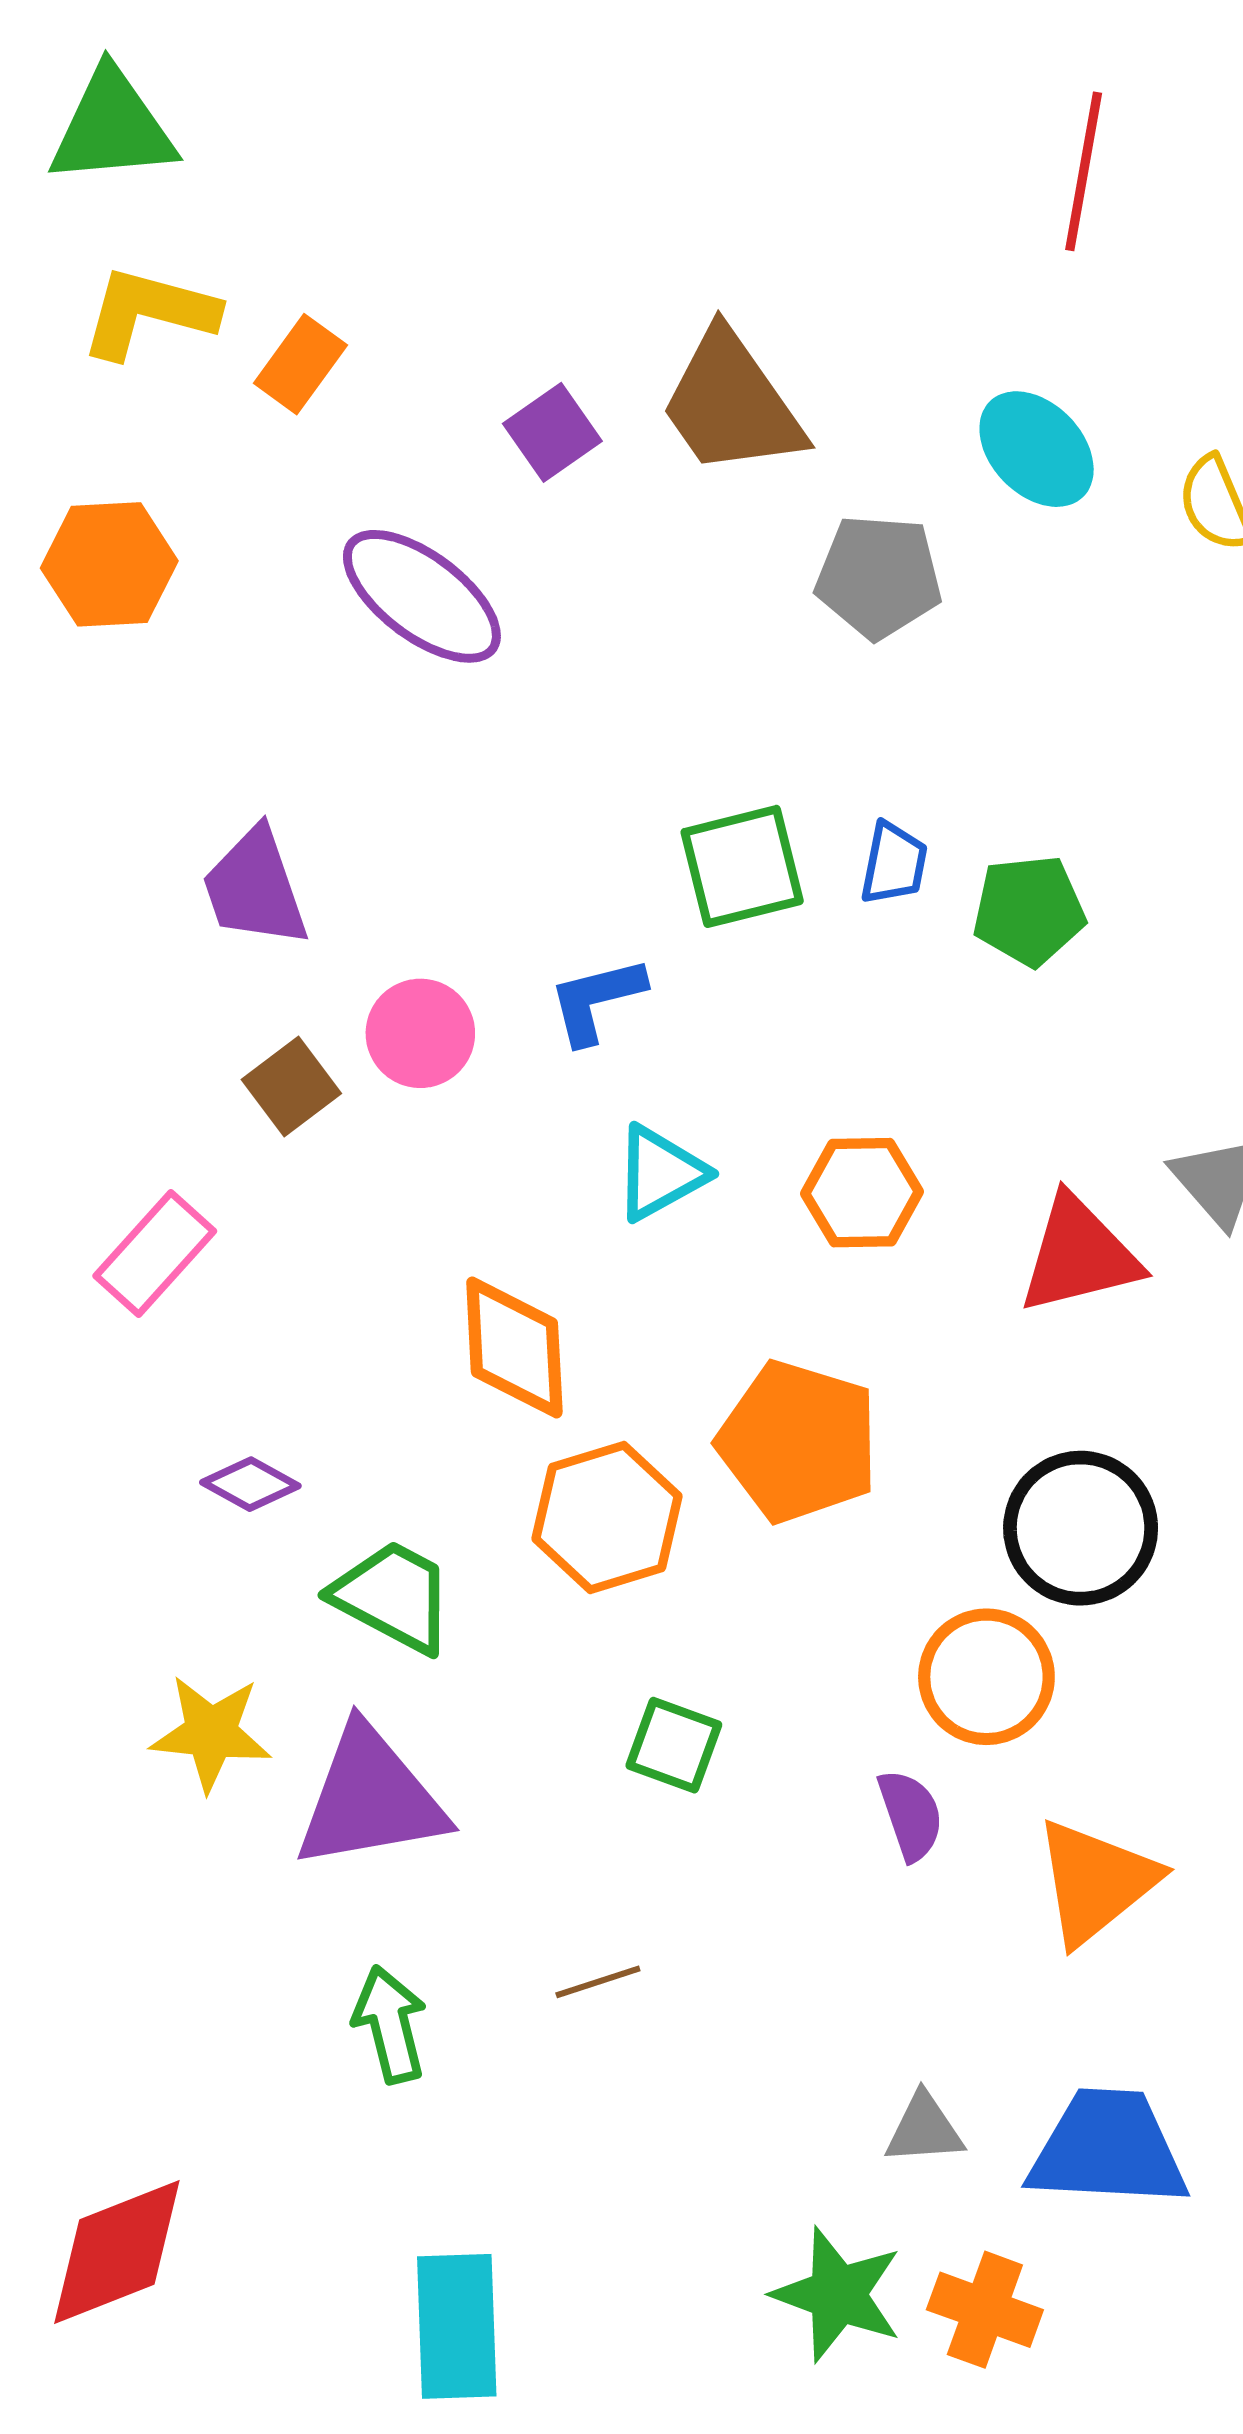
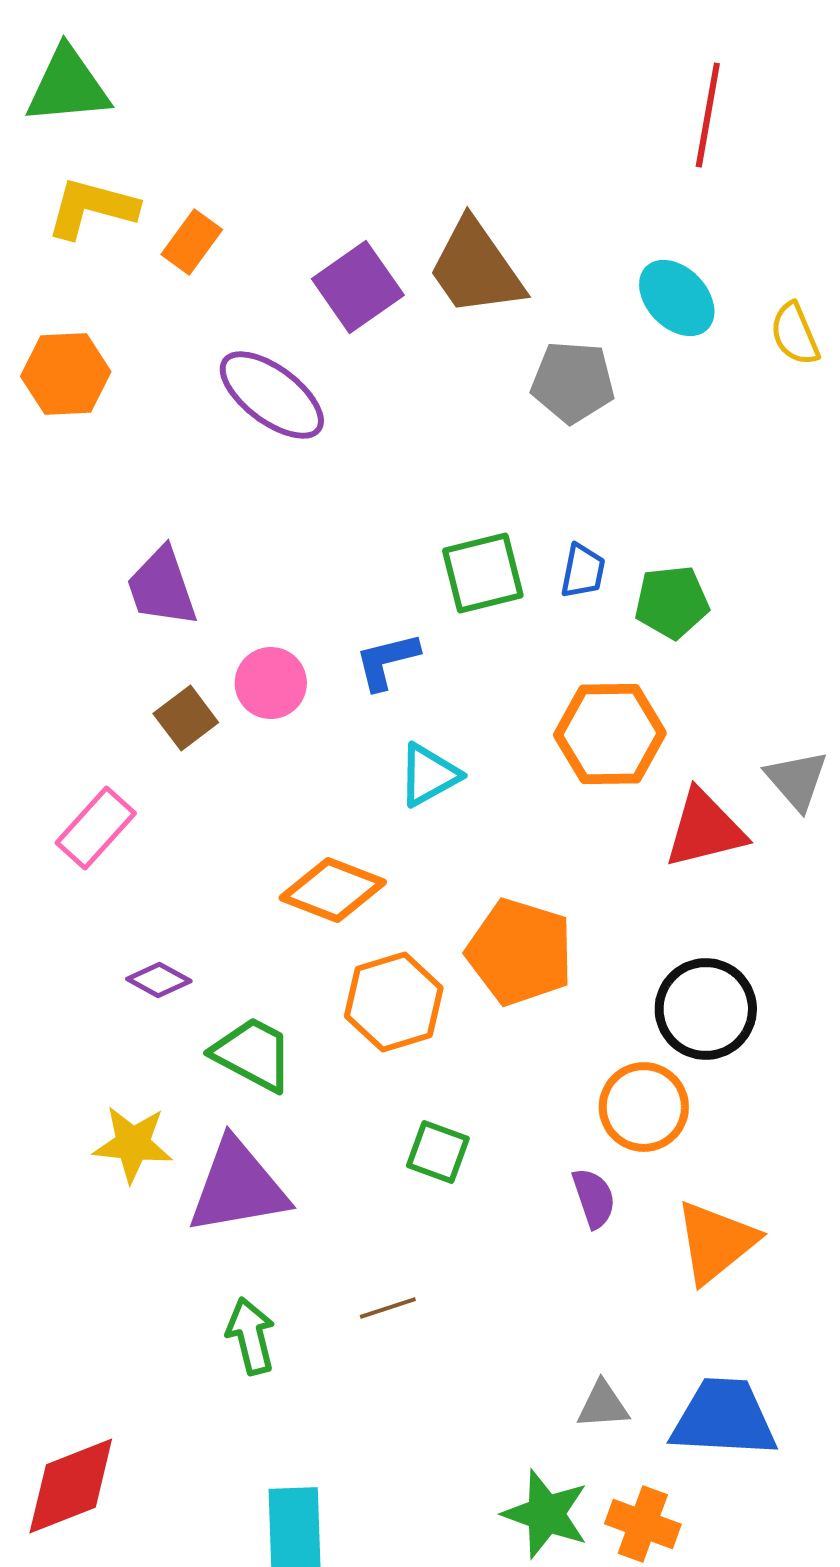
purple square: (552, 432) -> (358, 287), size x1.4
orange hexagon: (862, 1193) -> (610, 734), moved, size x1.4
orange diamond: (514, 1348) -> (333, 890), turned -66

